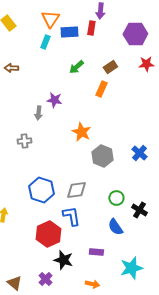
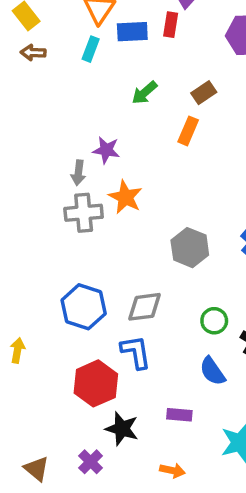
brown arrow: (11, 68) -> (33, 53), moved
orange star: (81, 132) -> (125, 197), moved
gray cross: (24, 141) -> (84, 213), moved, size x1.5

